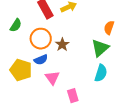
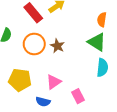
green triangle: (100, 48) -> (97, 42), turned -36
blue semicircle: (41, 60) -> (43, 102), moved, turned 48
pink triangle: (52, 78) -> (54, 82), turned 42

